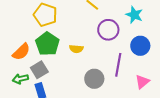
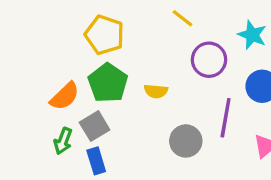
green arrow: (20, 79) -> (63, 141), turned -56

